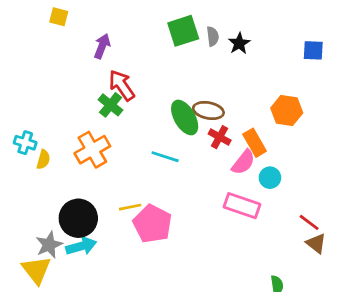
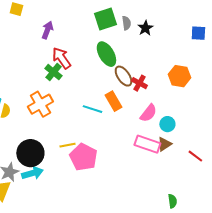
brown ellipse: (208, 111) -> (123, 76), turned 45
green ellipse: (185, 117) -> (106, 54), moved
red cross: (220, 137) -> (139, 83), moved
orange rectangle: (255, 143) -> (113, 101), moved
brown triangle: (316, 243) -> (164, 144), moved, turned 49

